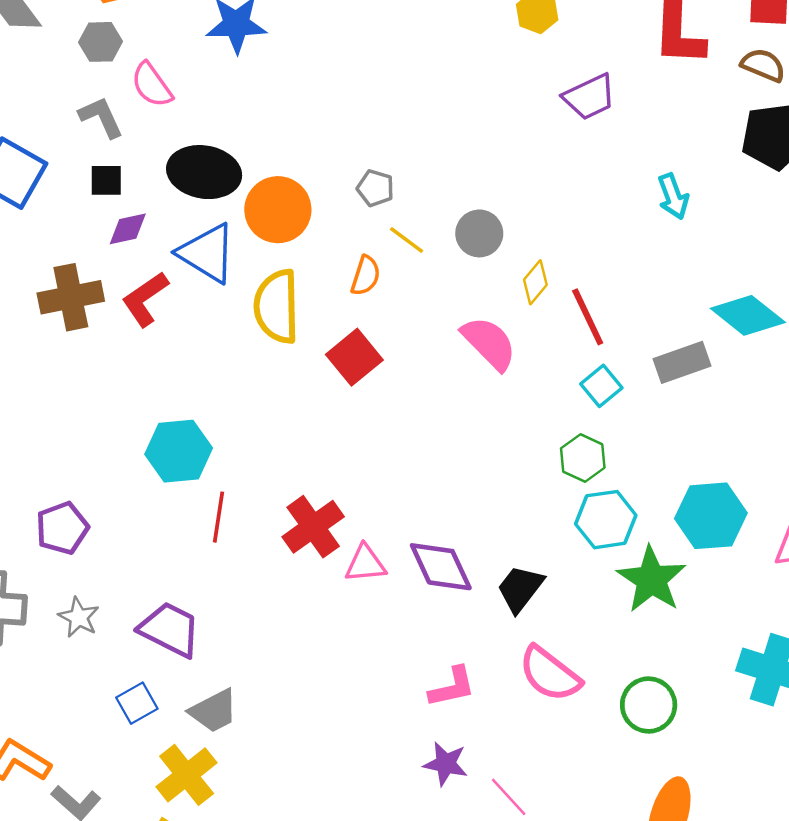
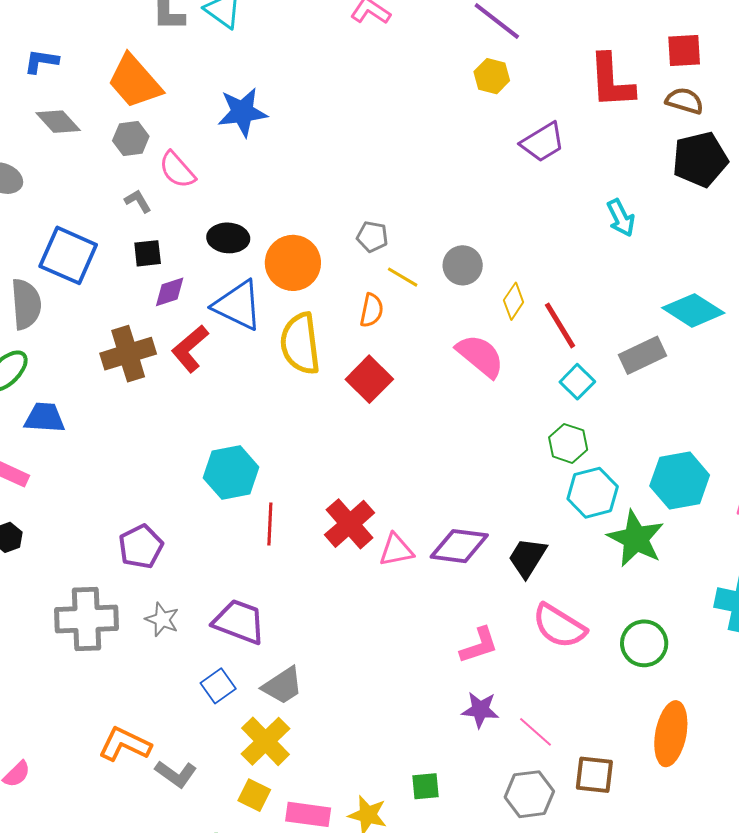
gray L-shape: (101, 117) -> (138, 201), size x0.7
black ellipse: (204, 172) -> (228, 238), size x0.7
purple diamond: (441, 567) -> (459, 546), turned -52

